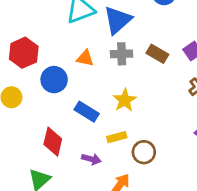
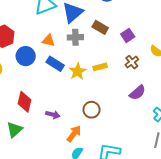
brown rectangle: (157, 54) -> (100, 27), moved
blue rectangle: (87, 112) -> (55, 64), moved
yellow rectangle: (117, 137) -> (100, 67), moved

